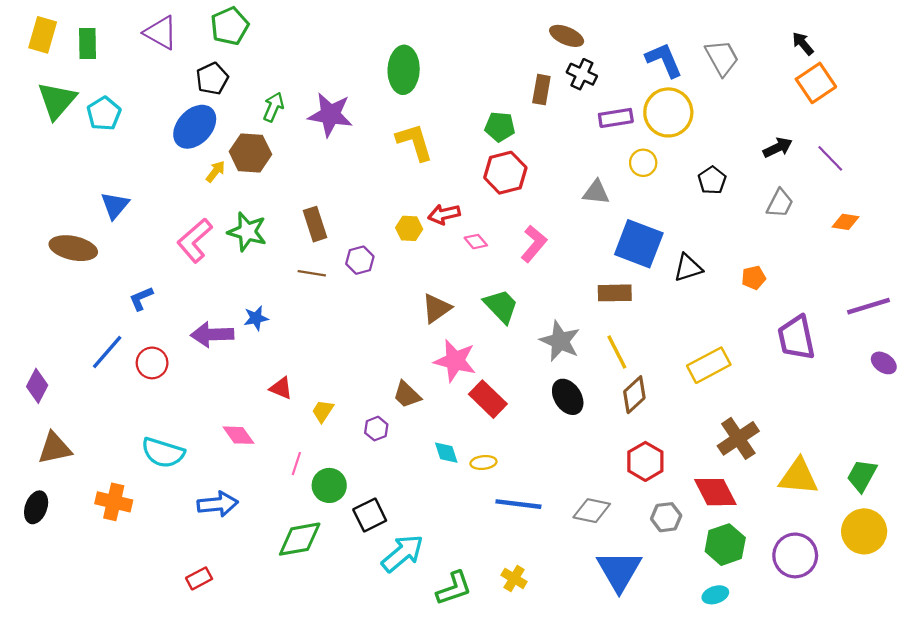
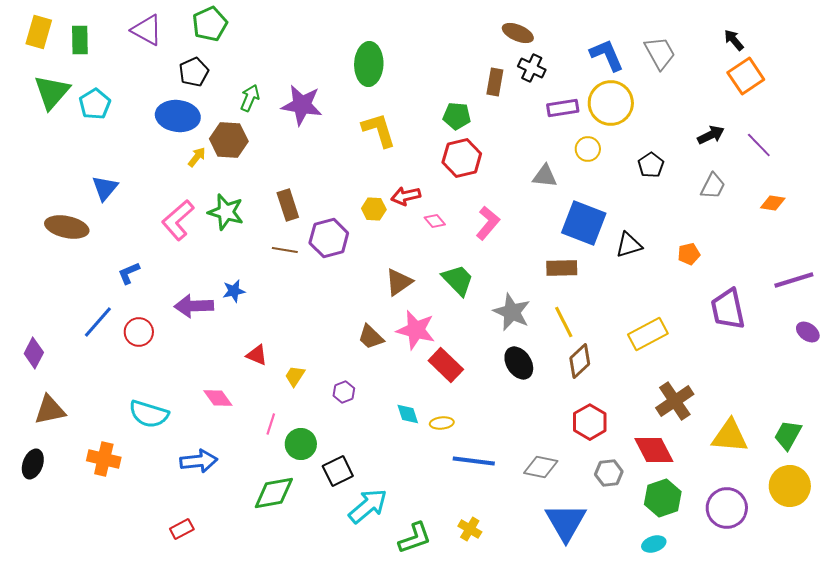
blue ellipse: (195, 127) -> (178, 116), turned 54
purple hexagon: (360, 260) -> (329, 238), size x1.5
brown trapezoid: (407, 395) -> (371, 337), moved

